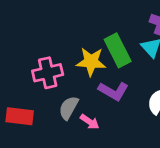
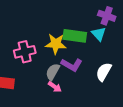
green rectangle: (118, 50) -> (75, 36), turned -55
gray semicircle: (69, 108) -> (53, 72), moved

